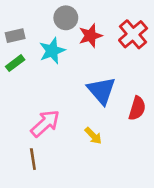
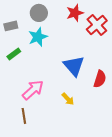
gray circle: (66, 18) -> (39, 13), moved
red star: (91, 36) -> (75, 13), moved
green rectangle: (15, 63) -> (14, 54), moved

